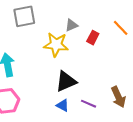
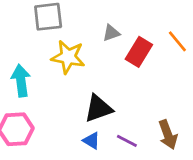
red rectangle: (93, 38) -> (139, 52), size x1.5
yellow star: (56, 45) -> (68, 57), moved

